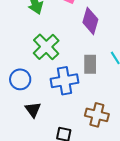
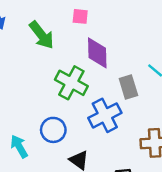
purple diamond: (90, 21) -> (97, 53), moved

